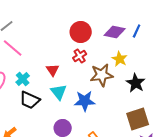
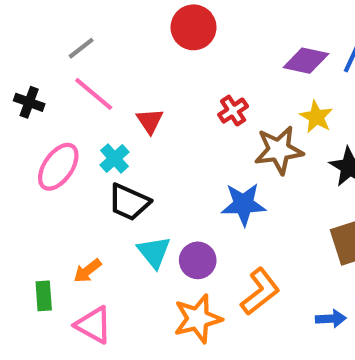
red circle: (81, 32) -> (194, 27), moved
red triangle: (53, 70) -> (150, 121), moved
cyan triangle: (59, 92) -> (154, 252), moved

